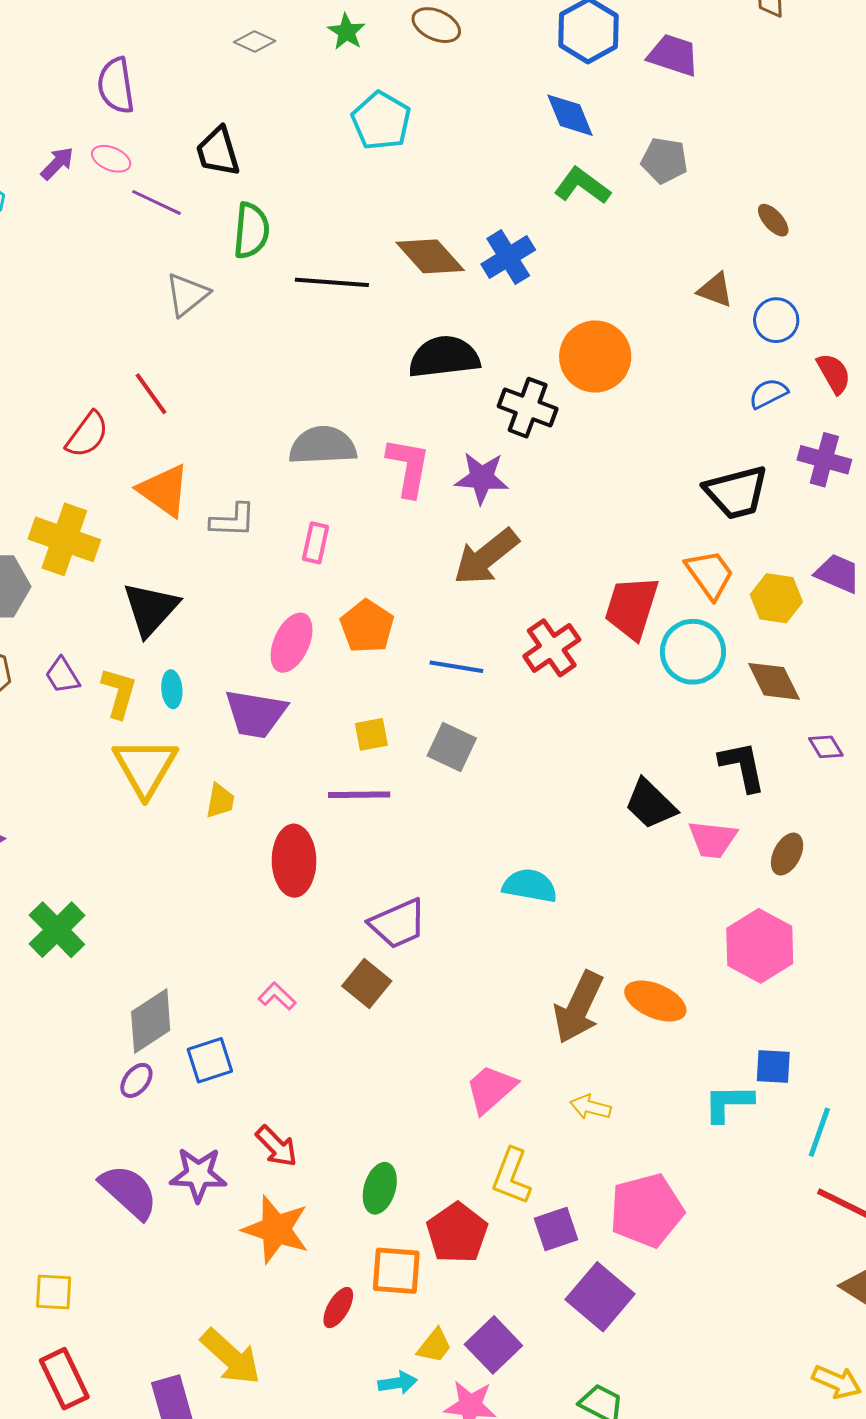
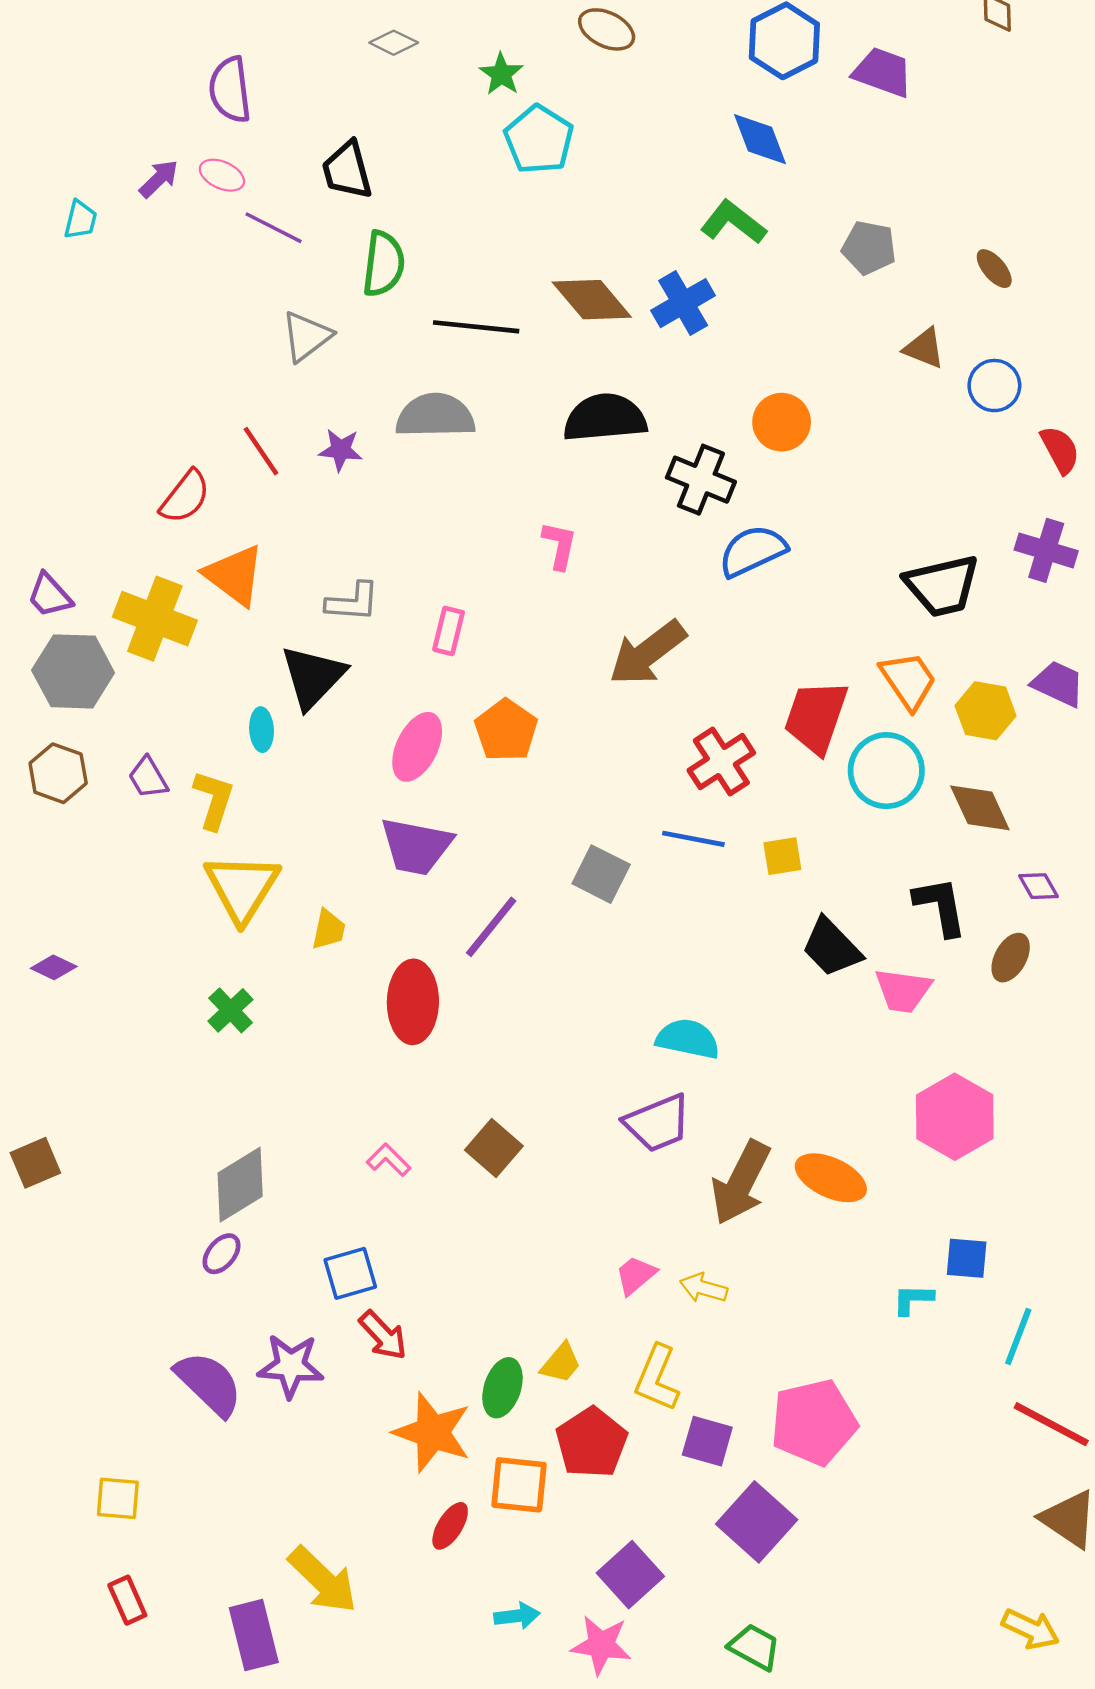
green star: (346, 32) -> (501, 74), moved
gray pentagon: (664, 160) -> (869, 248), moved
green L-shape: (582, 186) -> (733, 222), moved
orange circle: (595, 357) -> (782, 422), size x0.7
blue semicircle: (768, 393) -> (753, 551), moved, size x1.5
gray semicircle: (323, 446) -> (435, 416), moved
pink L-shape: (408, 467) -> (560, 545), size x0.7
purple star: (482, 478) -> (341, 450), moved, size x0.7
orange triangle: (164, 490) -> (234, 575), moved
black triangle: (150, 609) -> (313, 677), moved
blue line: (456, 667) -> (693, 839), moved
cyan ellipse: (172, 689) -> (262, 730), moved
purple trapezoid: (256, 714) -> (416, 846), moved
yellow square: (371, 734) -> (782, 856), moved
purple line: (359, 795) -> (491, 927), turned -52
brown ellipse: (787, 854) -> (1011, 958), moved
purple trapezoid: (398, 924) -> (658, 1123), moved
green cross: (57, 930) -> (230, 1010), moved, size x0.7
blue square: (210, 1060) -> (350, 1273), moved
pink trapezoid: (491, 1089) -> (636, 1275), size x0.7
cyan L-shape: (728, 1103) -> (913, 1299), size x0.7
yellow arrow: (590, 1107) -> (704, 1288), moved
orange star: (276, 1229) -> (432, 1432), moved
purple square: (556, 1229) -> (707, 1441), turned 33
yellow trapezoid: (434, 1346) -> (561, 1363), moved
red rectangle: (64, 1379) -> (127, 1600), size x0.7

